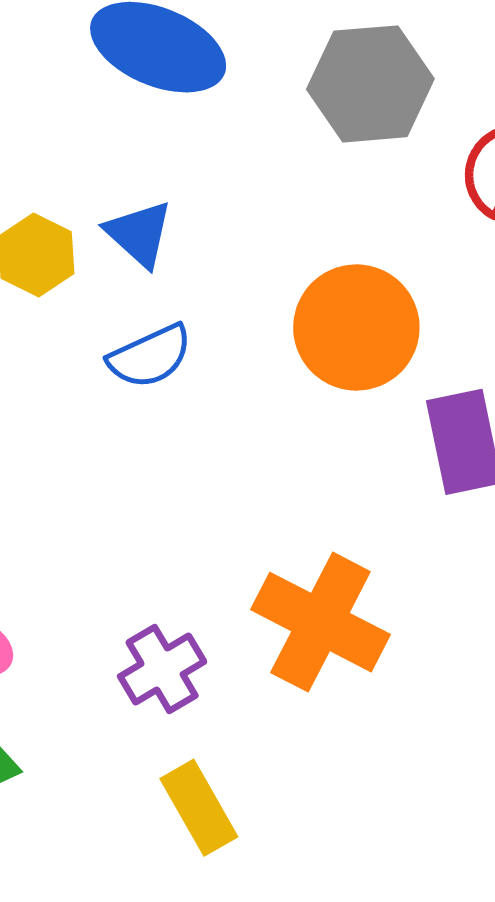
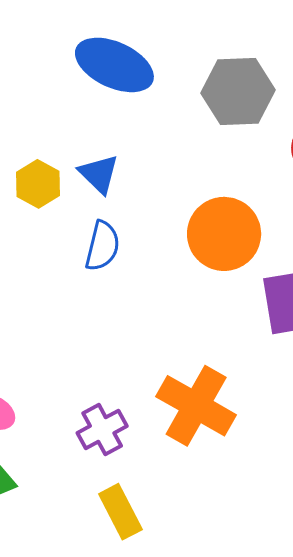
blue semicircle: (150, 356) -> (102, 246), turned -54

